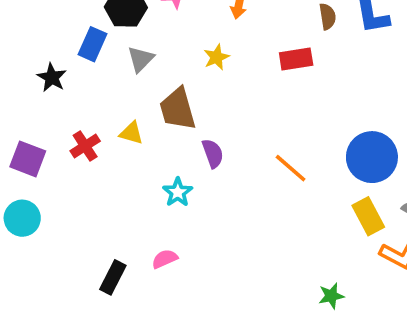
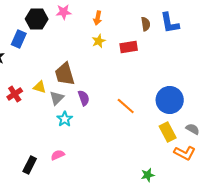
yellow star: (216, 57) -> (99, 41), moved
gray triangle: (141, 59) -> (57, 98), moved

